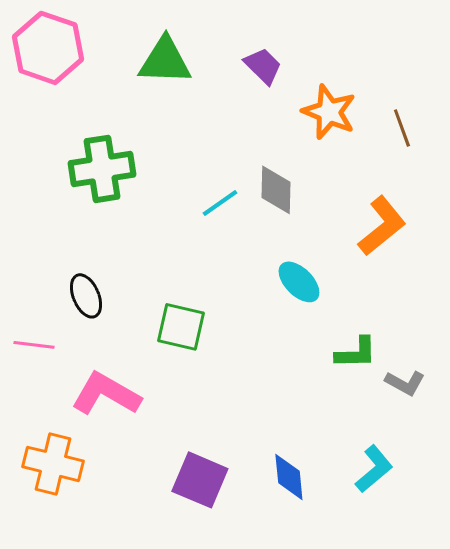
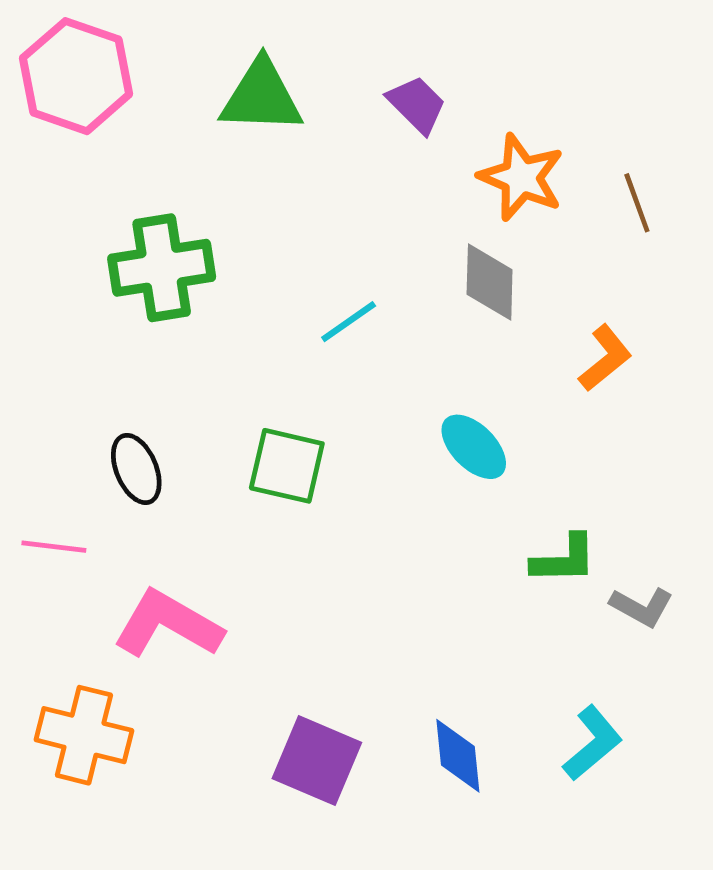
gray diamond: (276, 190) -> (490, 282), moved
orange L-shape: (382, 226) -> (605, 358), size x0.7
green square: (181, 327) -> (287, 466), moved

